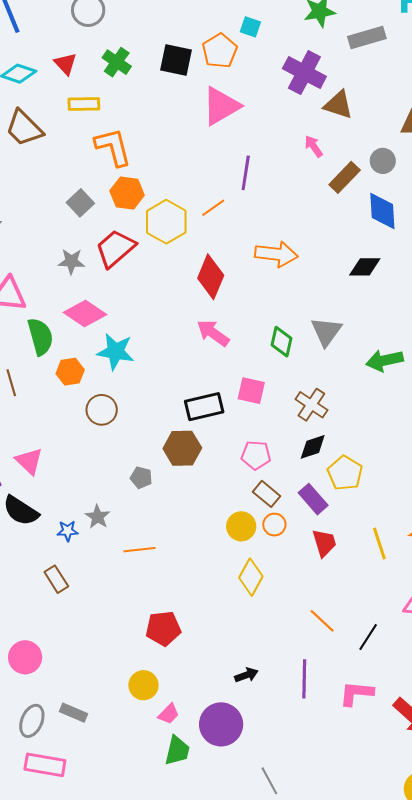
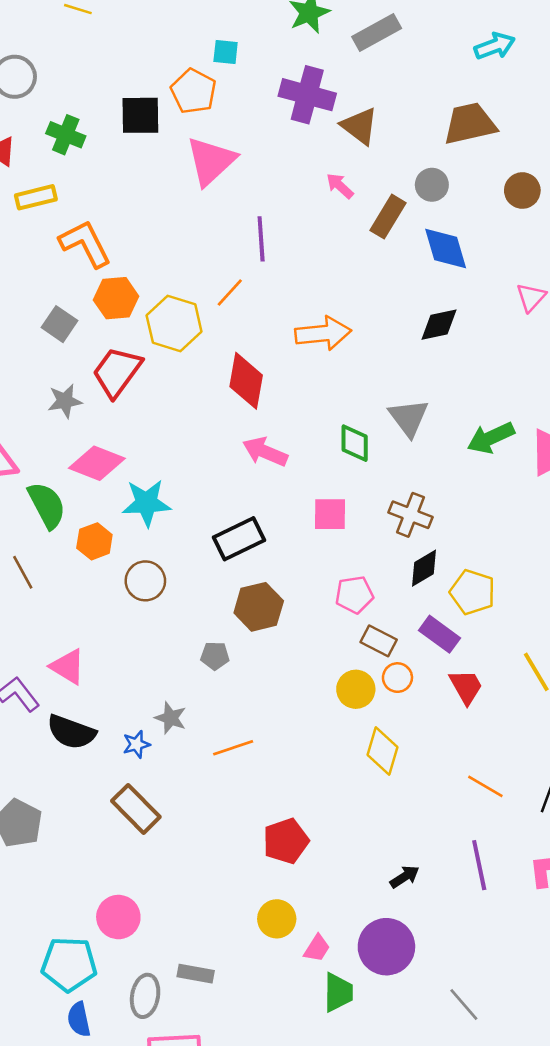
brown triangle: (338, 105) -> (360, 126), turned 32
black rectangle: (204, 407) -> (239, 539), moved
brown rectangle: (56, 579) -> (136, 809), size x1.4

